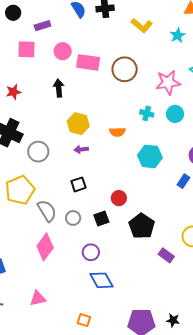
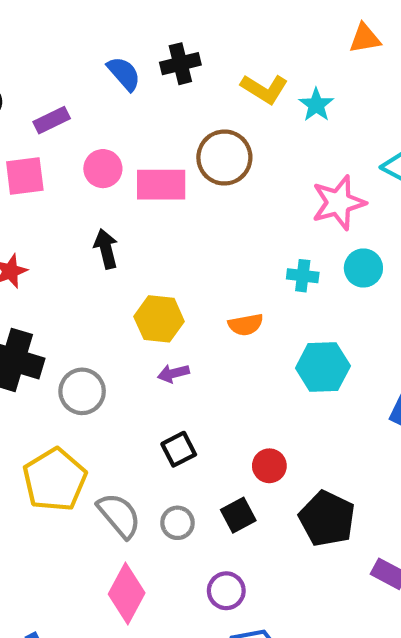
cyan star: (178, 35) -> (316, 105), moved
brown circle: (125, 69) -> (224, 158), moved

